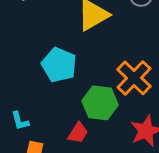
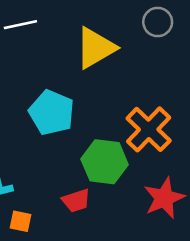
red trapezoid: (78, 133) -> (76, 201), turned 40

